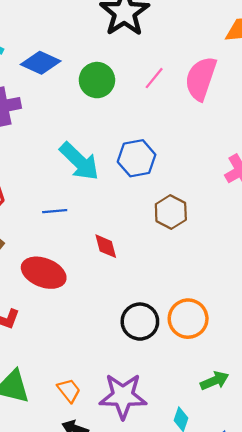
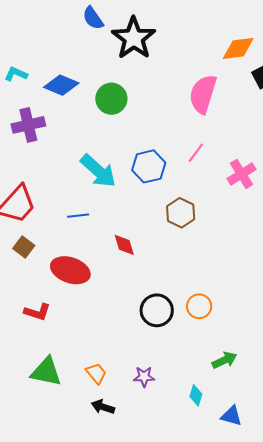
pink line: (154, 78) -> (196, 153), moved
orange circle: (188, 319) -> (199, 306), size x0.7
purple star: (123, 396) -> (144, 377), size x0.5

